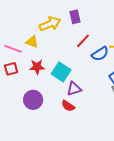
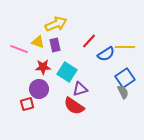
purple rectangle: (75, 17) -> (55, 45), moved
red square: (11, 69) -> (27, 104), moved
purple circle: (33, 100) -> (39, 89), moved
red semicircle: (68, 106) -> (74, 106), size x1.5

